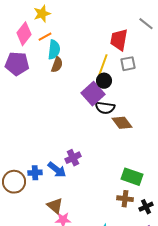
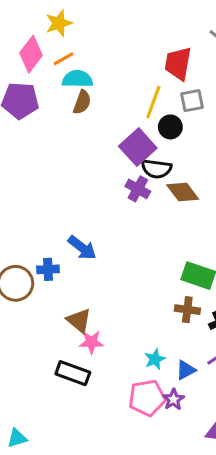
cyan semicircle: (54, 50) -> (77, 79), turned -96
black circle: (104, 81) -> (170, 127), moved
purple cross: (73, 158) -> (138, 189), moved, turned -35
blue arrow: (57, 170) -> (82, 248), moved

